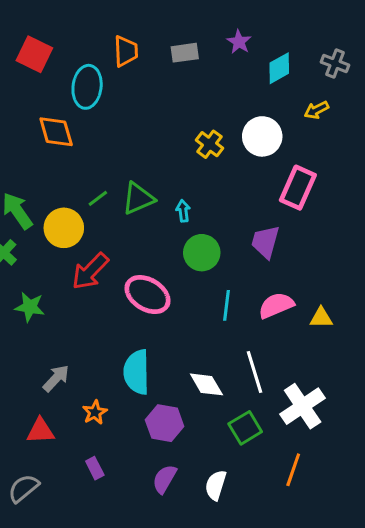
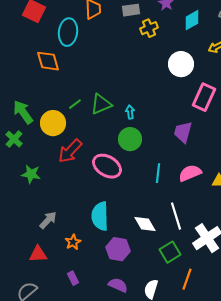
yellow cross: (210, 144) -> (149, 28), moved, turned 30
green circle: (202, 253) -> (130, 139), moved
orange line: (293, 470) -> (187, 279), moved
purple semicircle: (165, 479) -> (118, 285), turned 84

